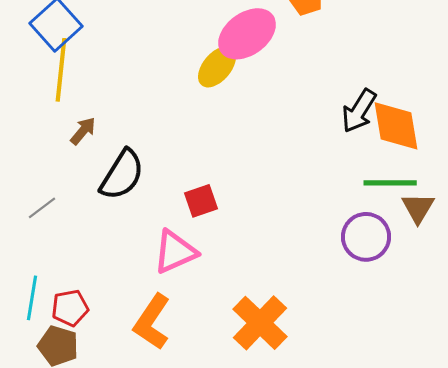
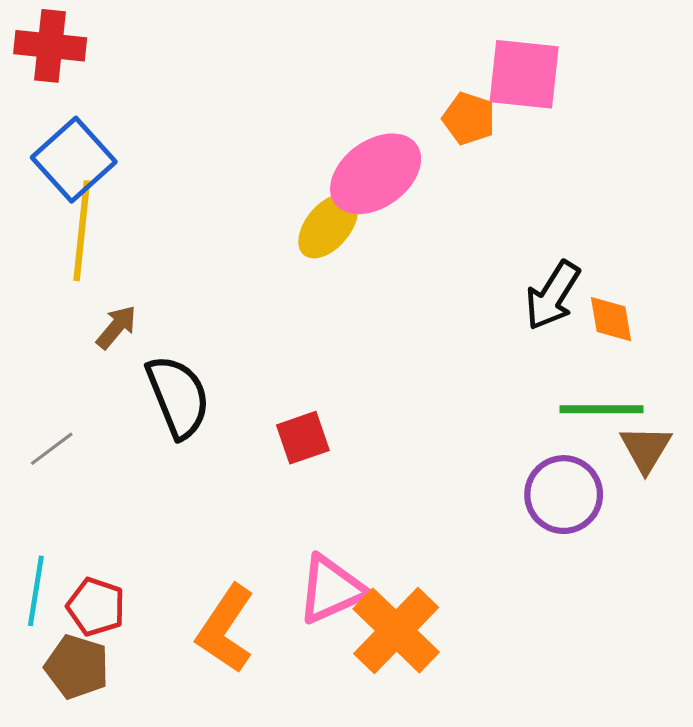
orange diamond: (396, 126) -> (611, 319), size x0.6
black semicircle: (122, 175) -> (178, 397), turned -54
pink triangle: (175, 252) -> (331, 589), moved
red pentagon: (70, 308) -> (96, 607), turned 30

